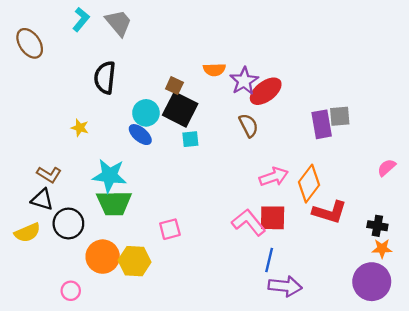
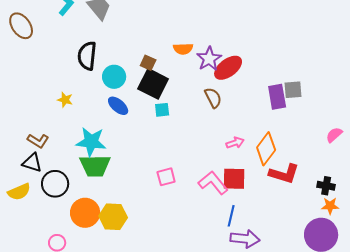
cyan circle: (146, 113) -> (114, 77), moved
pink arrow: (274, 177) -> (235, 143), size x0.7
pink square: (170, 229) -> (166, 177), moved

